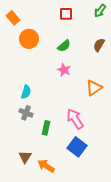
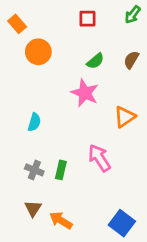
green semicircle: (64, 46) -> (95, 61), moved
pink star: (64, 70) -> (85, 93), size x1.5
gray cross: (26, 113) -> (34, 170), moved
blue square: (77, 147) -> (122, 223), moved

